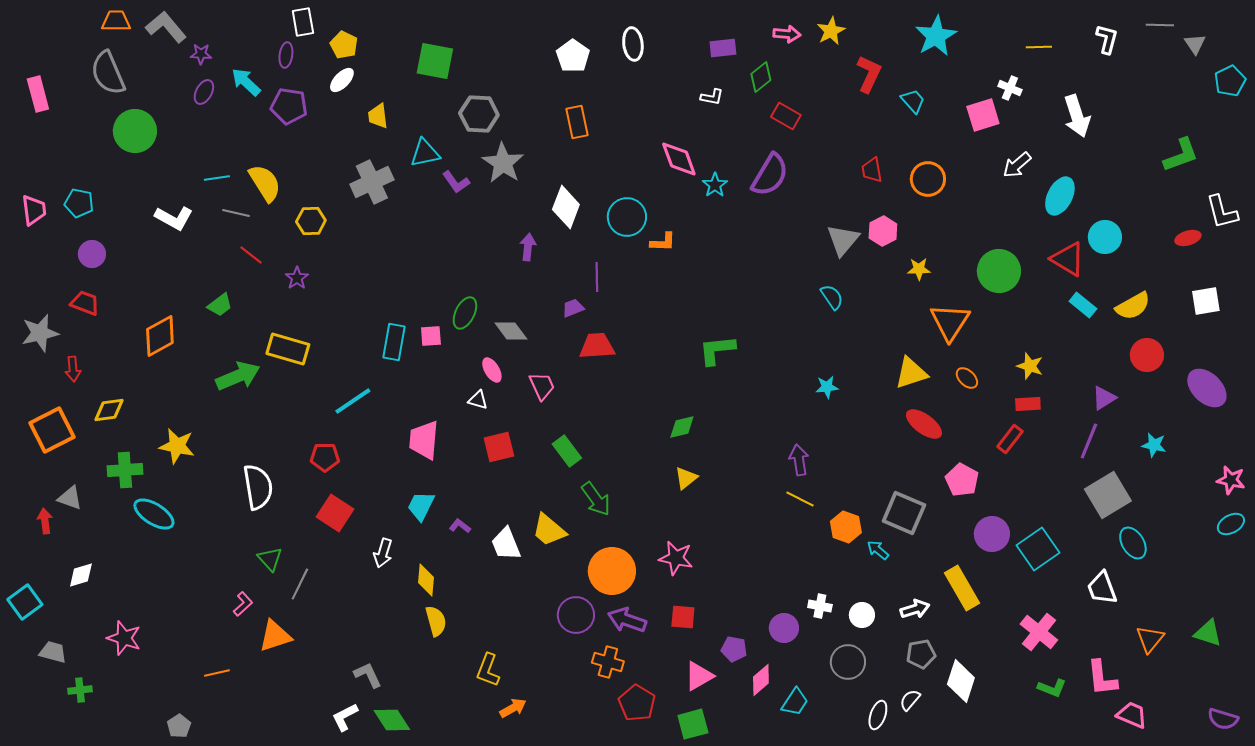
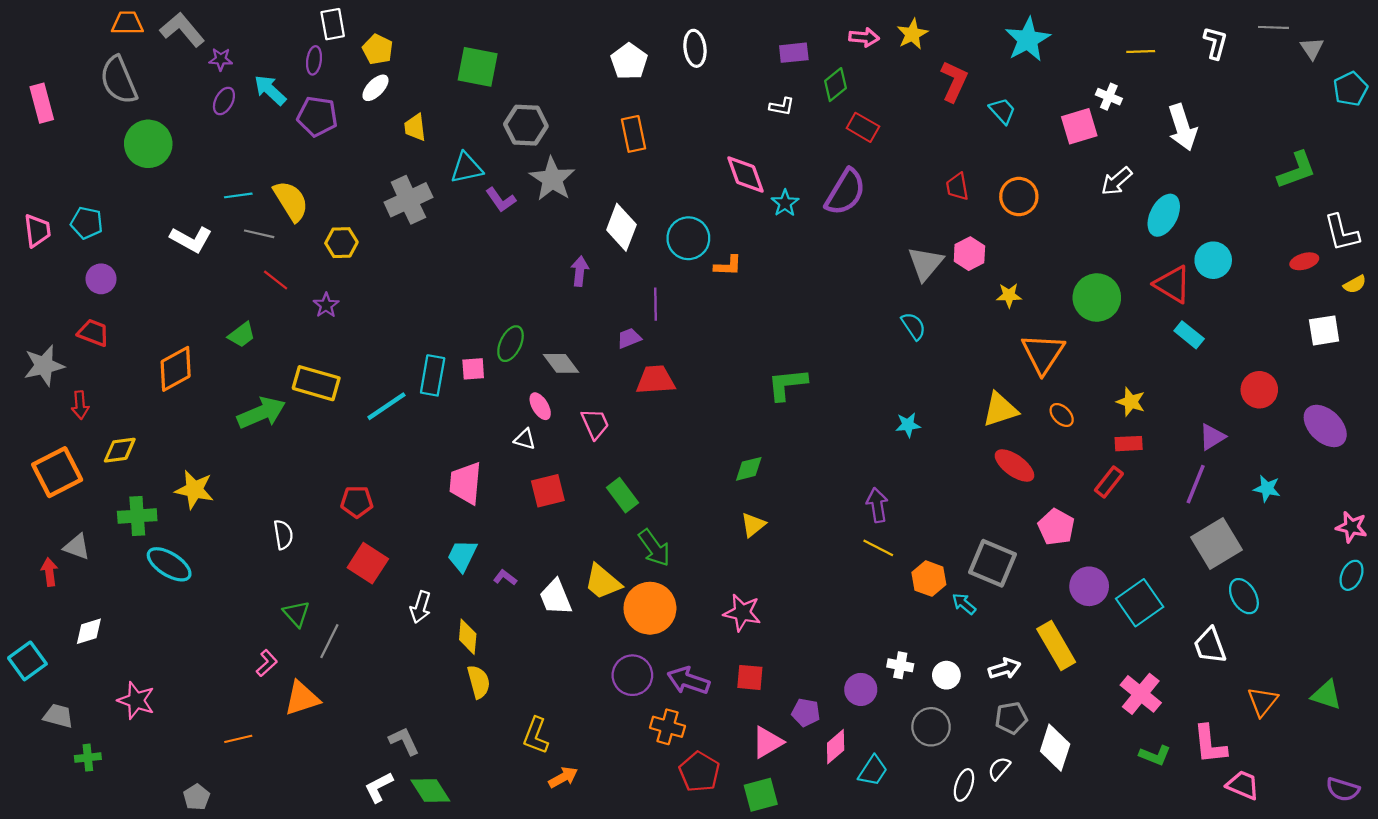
yellow semicircle: (1133, 306) -> (1355, 284), moved, size x0.6
cyan line: (353, 401) -> (386, 406), moved
white semicircle: (258, 487) -> (283, 535), size x0.6
cyan ellipse: (1231, 524) -> (1352, 575), turned -36
orange circle: (612, 571) -> (650, 608), moved

